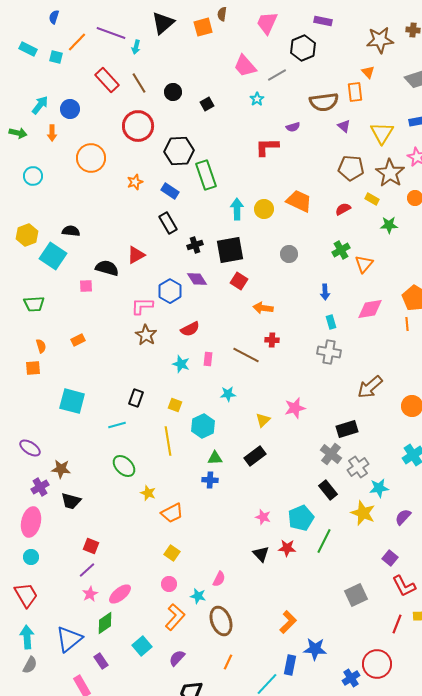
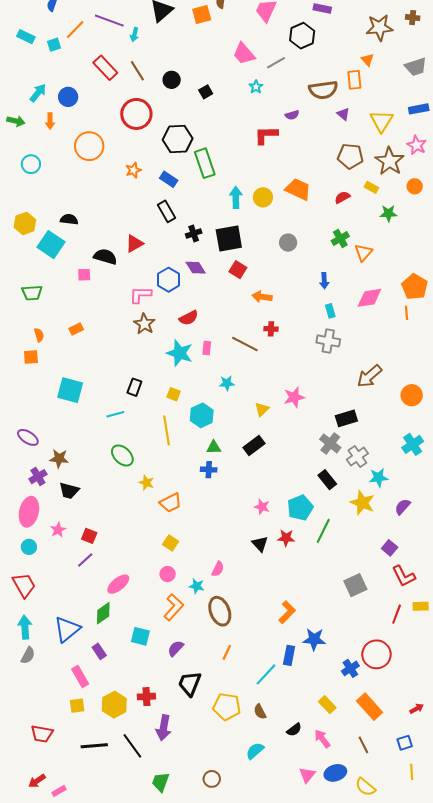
cyan square: (56, 57) -> (54, 45), turned -32
cyan star: (181, 364) -> (180, 353), size x1.5
pink star: (90, 594) -> (58, 530), moved
cyan square: (142, 646) -> (140, 636), turned -36

